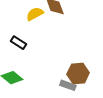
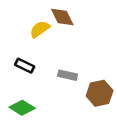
gray rectangle: (68, 85) -> (68, 75), moved

